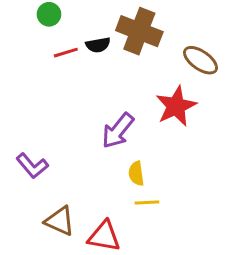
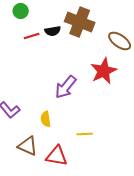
yellow semicircle: (136, 173) -> (46, 119), moved

